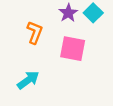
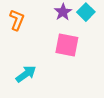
orange L-shape: (35, 32) -> (17, 20), moved

